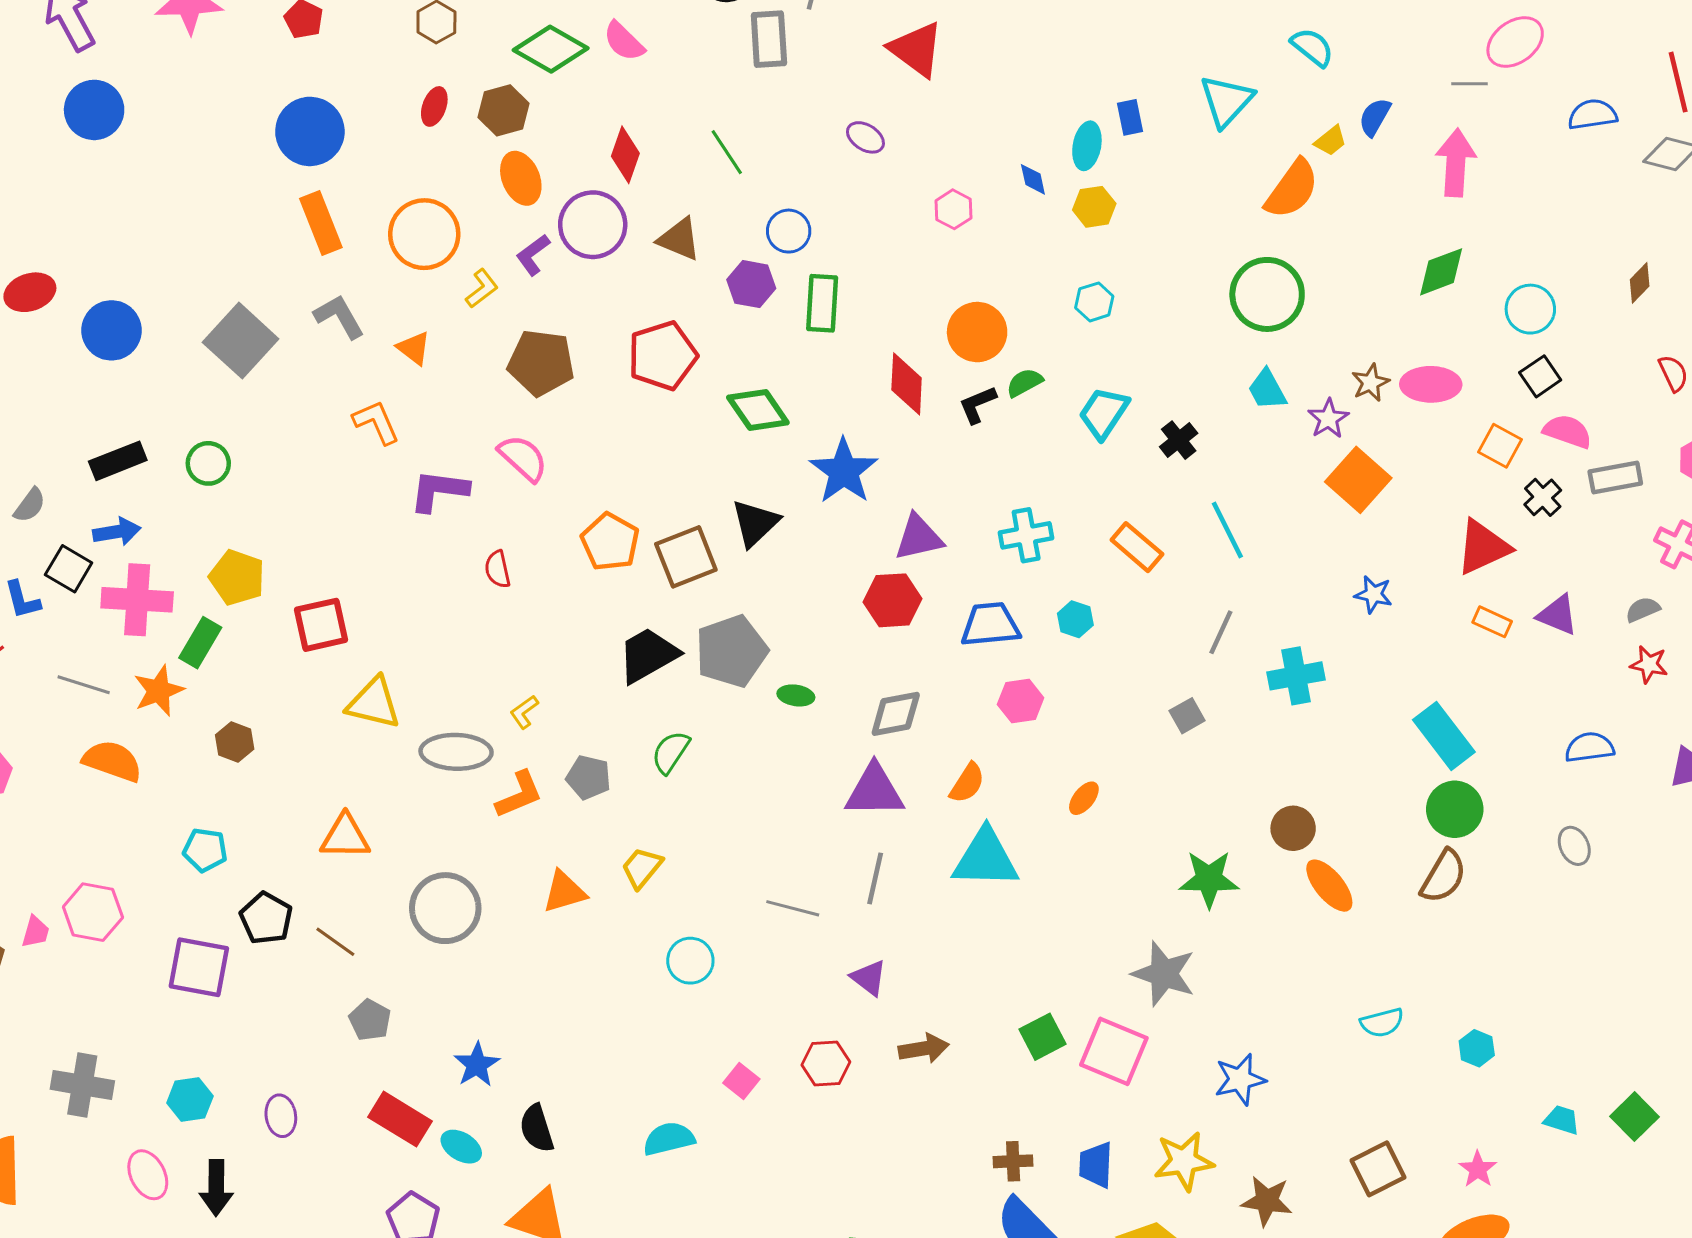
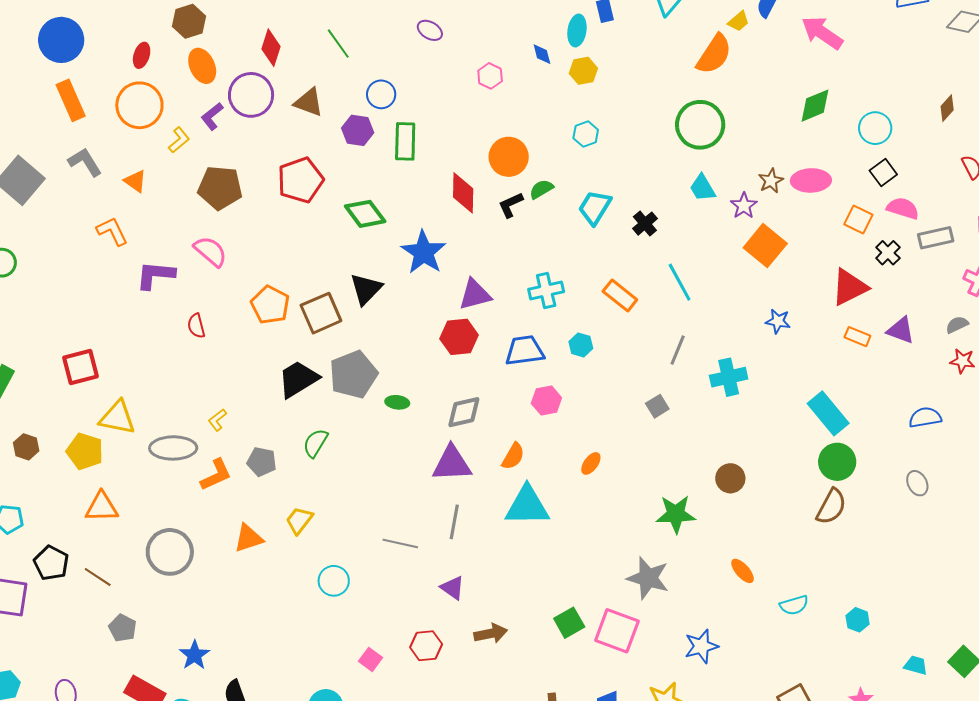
red ellipse: (434, 106) -> (142, 55), moved
pink arrow: (1456, 163) -> (822, 33), turned -57
yellow pentagon: (237, 577) -> (85, 451), moved
orange ellipse: (1329, 886) -> (743, 571), moved, size x0.7

